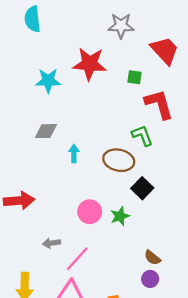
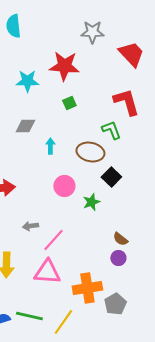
green square: (134, 77) -> (69, 103), moved, turned -32
pink circle: (90, 212) -> (64, 186), moved

